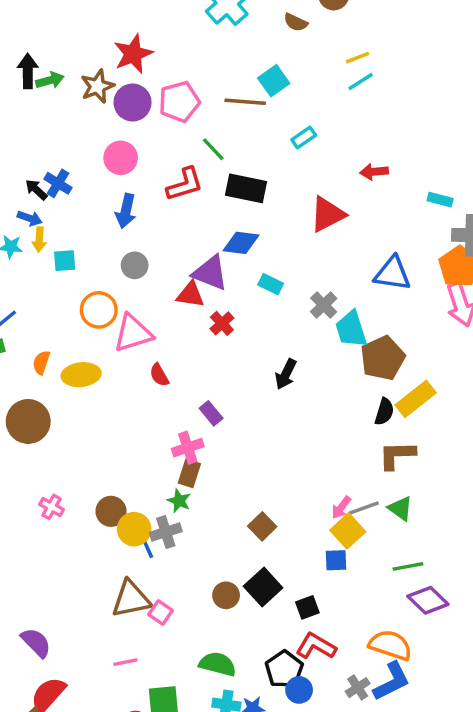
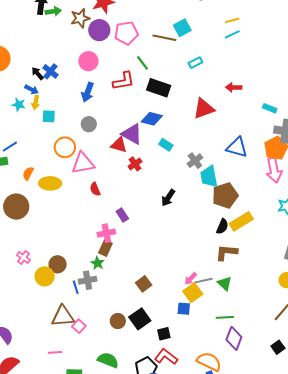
yellow circle: (134, 529) -> (45, 276), moved
purple diamond: (428, 600) -> (234, 338), turned 60

